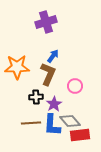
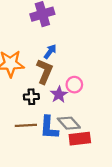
purple star: (54, 104) -> (59, 95), moved

